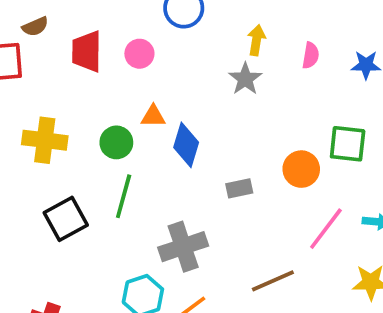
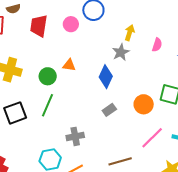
pink circle: (139, 54) -> (71, 24), moved
blue diamond: (186, 145) -> (106, 77), moved
gray rectangle: (239, 188) -> (109, 110), turned -32
gray cross: (183, 247) -> (75, 136), size x0.7

